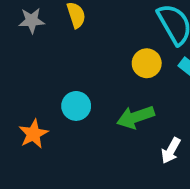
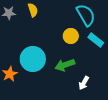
cyan circle: (76, 106) -> (33, 59), size x1.6

